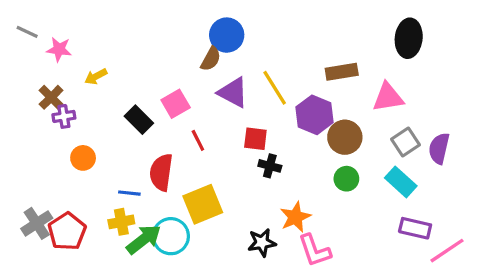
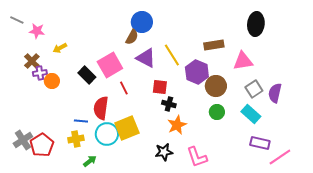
pink square: (176, 104) -> (110, 65), size x1.4
orange circle: (83, 158) -> (52, 81), moved
orange star: (295, 217) -> (177, 125), moved
cyan circle: (171, 236) -> (107, 134), moved
green arrow: (144, 239) -> (90, 161), moved, size x0.6

